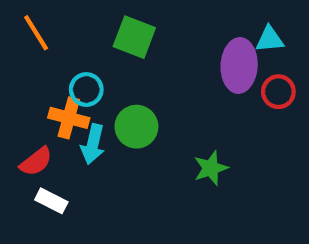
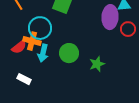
cyan circle: (86, 90) -> (40, 28), size x1.5
green circle: (136, 127) -> (69, 53), moved
red semicircle: (36, 162) -> (19, 47), moved

